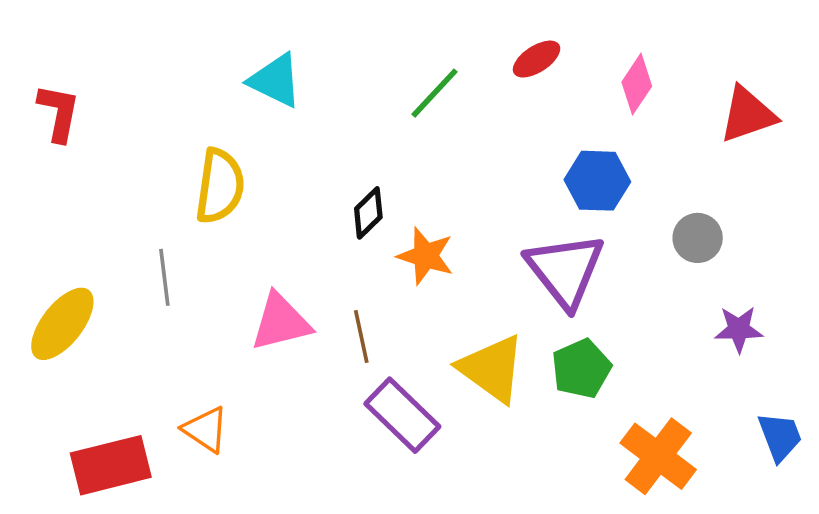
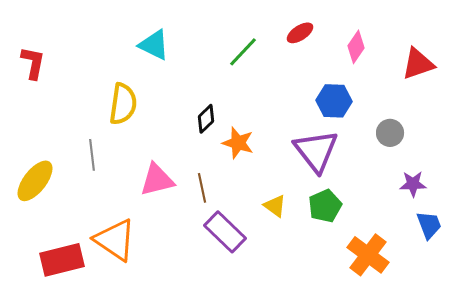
yellow triangle: (492, 369) -> (275, 206), size x0.6
orange triangle: (206, 429) -> (115, 240), size x1.6
blue trapezoid: (780, 437) -> (429, 225), moved

